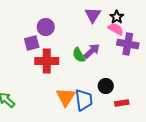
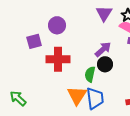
purple square: (32, 43) -> (34, 41), moved
green semicircle: (79, 55) -> (90, 74), moved, turned 42
black circle: (106, 86) -> (105, 64), moved

